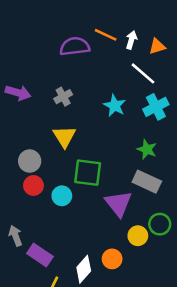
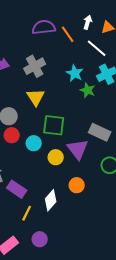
orange line: (106, 35) -> (68, 34), moved, turned 30
gray cross: (63, 97) -> (35, 66), size x1.5
green star: (147, 149) -> (88, 90), moved
yellow circle: (138, 236) -> (56, 157), moved
orange circle: (112, 259) -> (77, 185), moved

